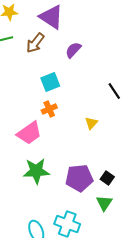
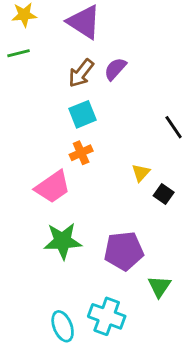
brown arrow: (35, 43) -> (81, 73), moved
black square: (107, 178) -> (164, 194), moved

